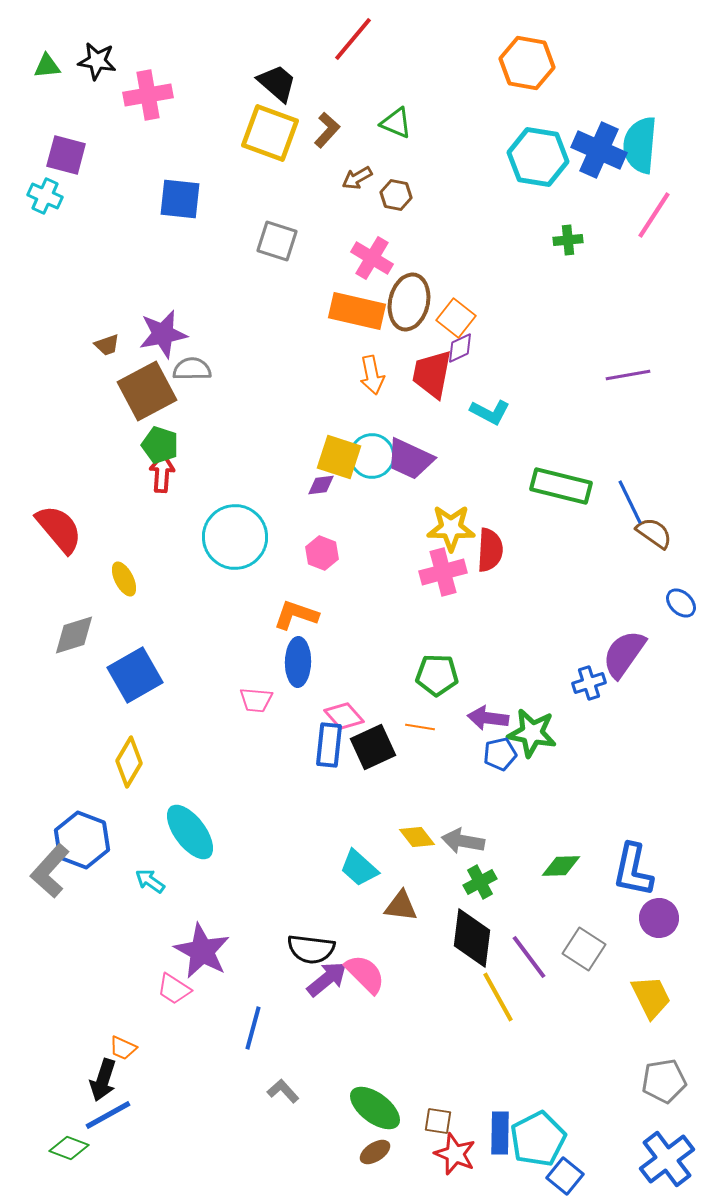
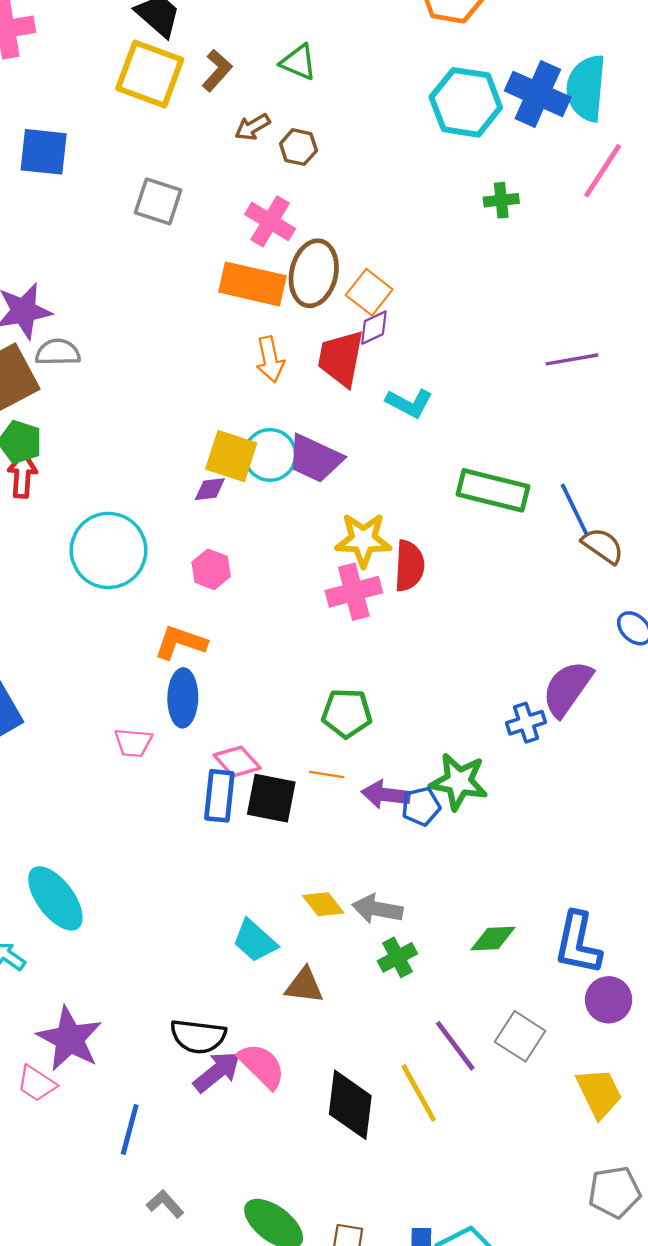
purple arrow: (488, 718) -> (386, 795), moved
black square: (373, 747) -> (271, 798), turned 36
black diamond: (472, 938) -> (350, 1105), moved

